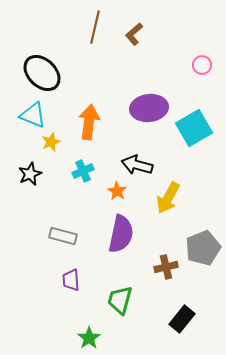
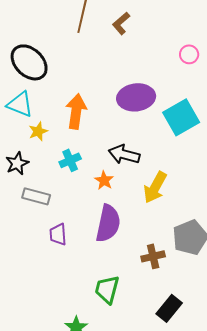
gray rectangle: (63, 236) -> (36, 196), moved
purple trapezoid: (71, 280) -> (58, 234), moved

